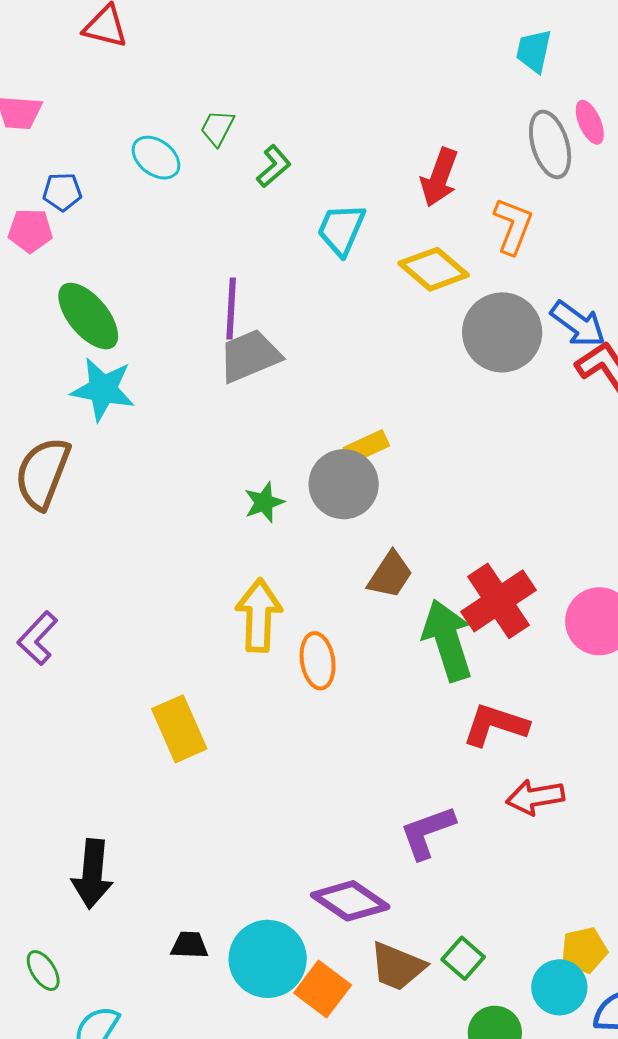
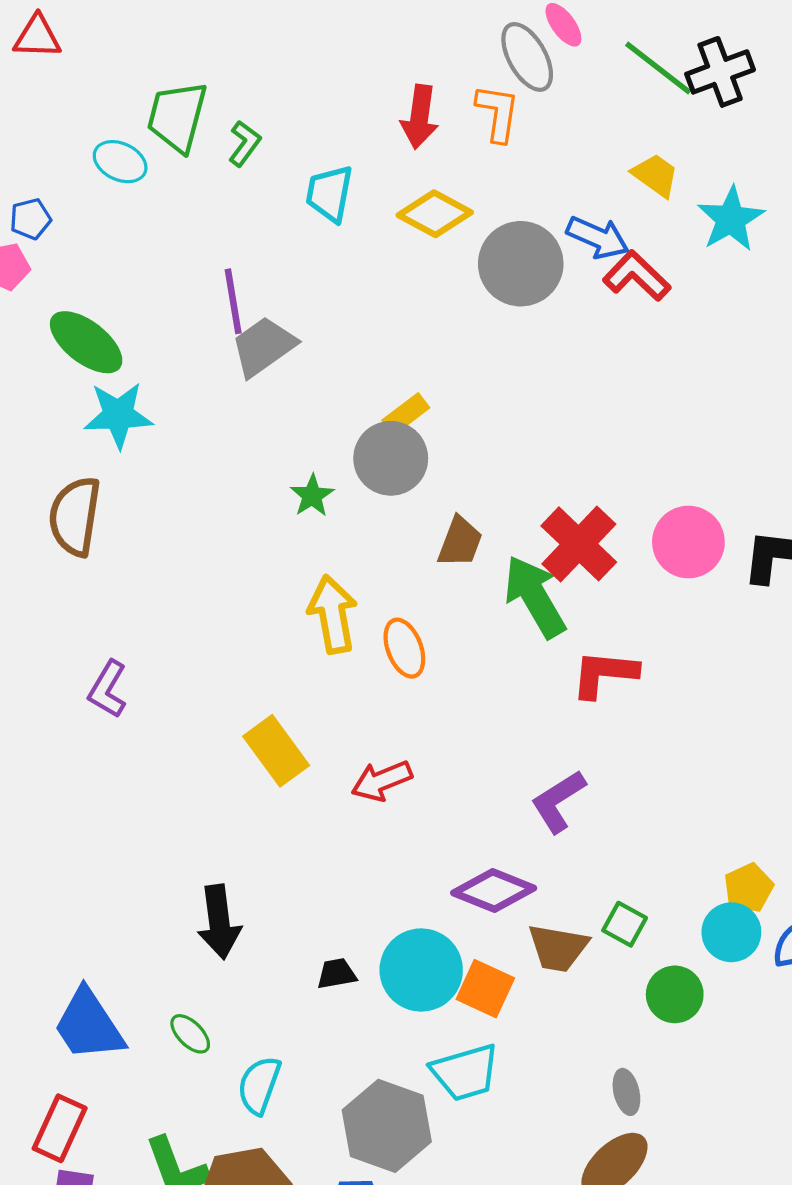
green trapezoid: (217, 128) -> (177, 117), size x1.8
orange L-shape: (513, 226) -> (498, 113), moved
red arrow: (535, 797) -> (382, 781), moved

